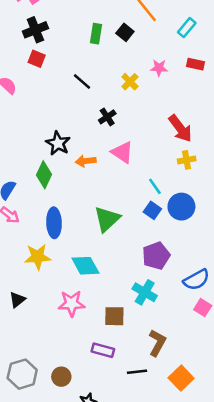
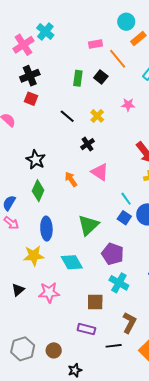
yellow cross: (130, 82) -> (97, 116), moved
black star: (58, 143) -> (36, 160), moved
orange arrow: (86, 161) -> (71, 179), turned 63
purple pentagon: (156, 256) -> (113, 254), moved, turned -30
pink star: (72, 304) -> (49, 293), moved

